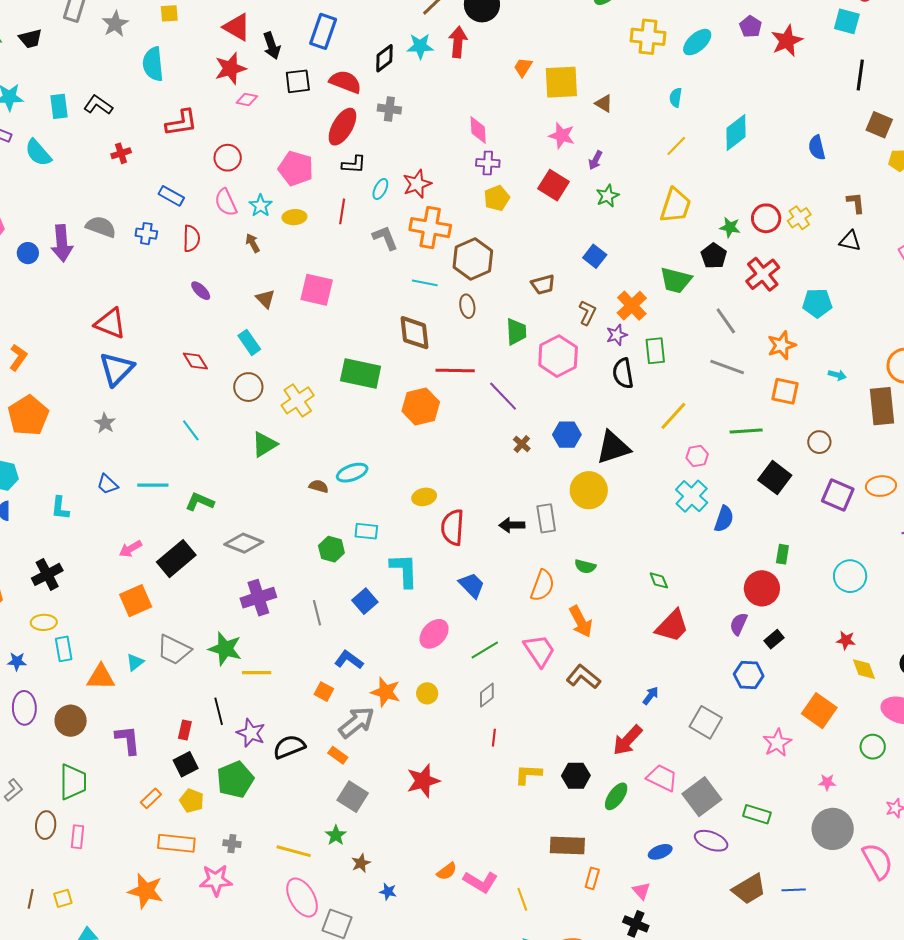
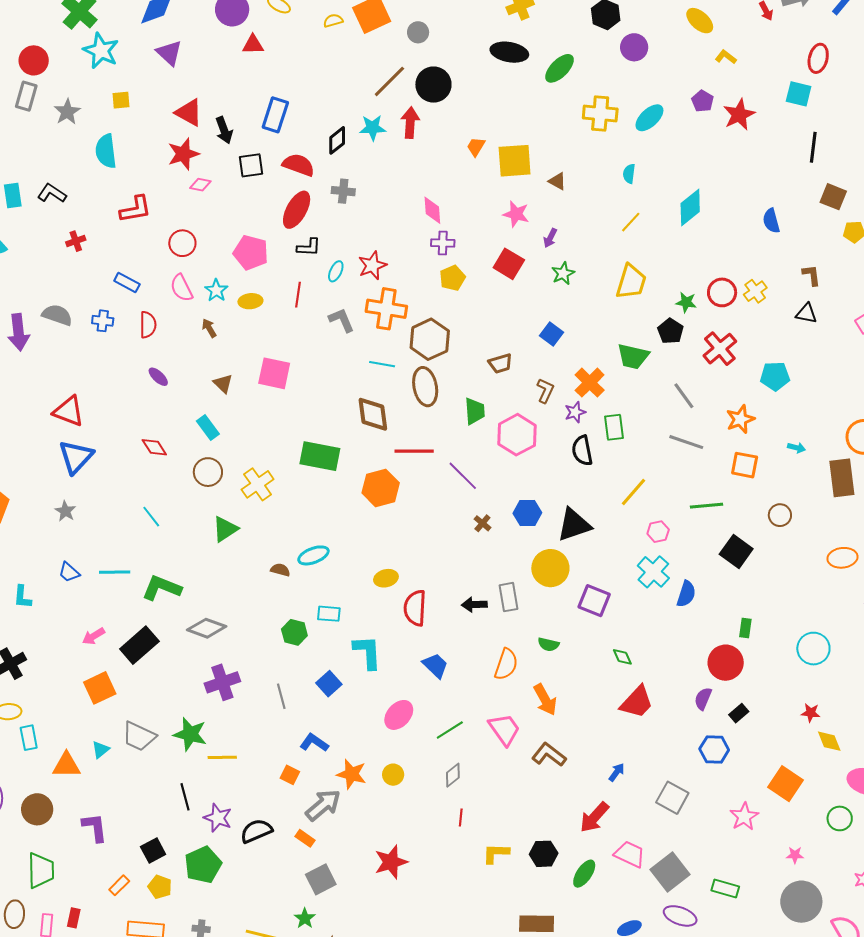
brown ellipse: (467, 306) -> (425, 387), size x1.6
purple square: (838, 495) -> (594, 601), moved
green L-shape: (200, 502) -> (162, 588), size x1.4
red rectangle: (185, 730) -> (74, 918), moved
gray square: (353, 797) -> (321, 879), turned 32

